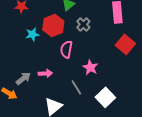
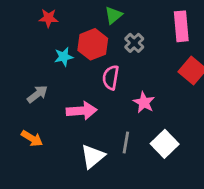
pink arrow: (45, 73) -> (82, 111), size x1.5
gray arrow: (23, 78) -> (37, 94), moved
gray line: (76, 87) -> (126, 143), moved, turned 42

